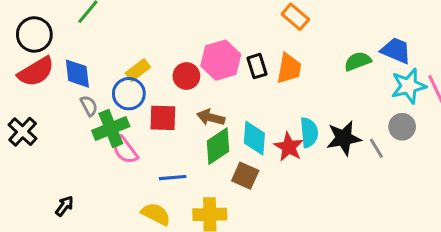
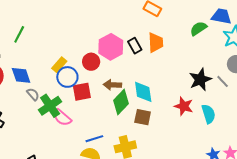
blue circle: (129, 94) -> (67, 77), moved
cyan semicircle: (309, 132) -> (209, 114), moved
red star: (289, 147) -> (184, 106), moved
blue line: (173, 178) -> (94, 139), moved

